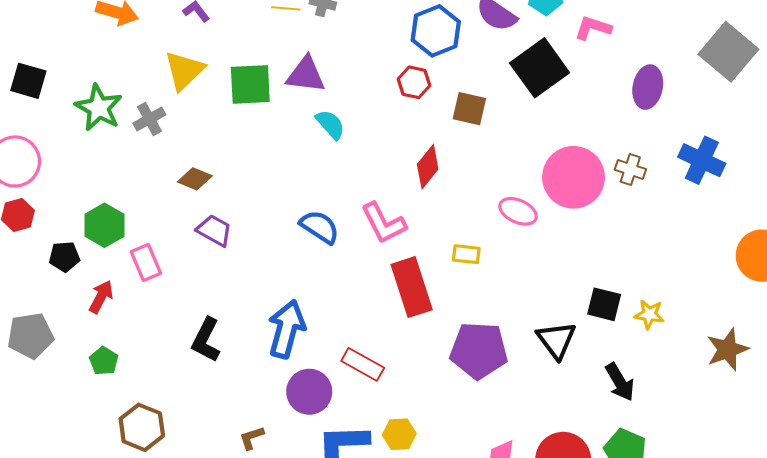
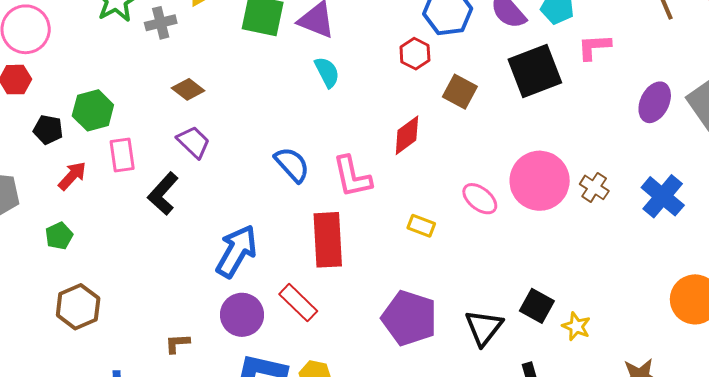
pink L-shape: (593, 28) -> (594, 47), turned -36
purple ellipse: (648, 87) -> (655, 102), moved
red rectangle: (412, 287) -> (328, 240), moved
black L-shape: (206, 340) -> (163, 194), moved

